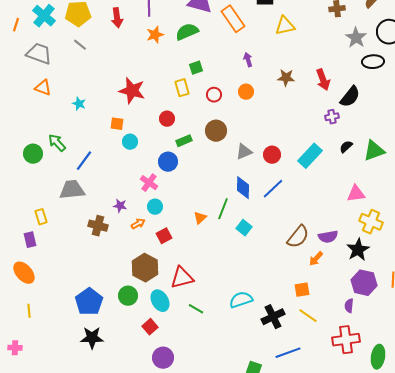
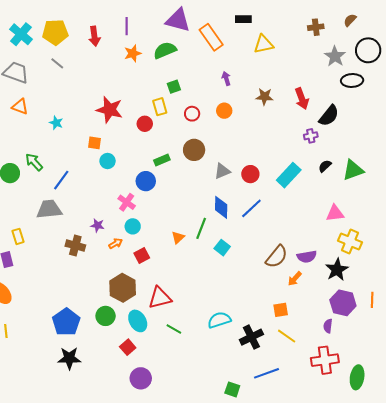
red circle: (167, 119) -> (145, 124), moved

